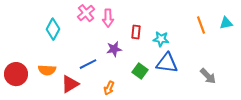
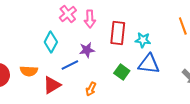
cyan diamond: (53, 29) -> (51, 42), moved
red rectangle: (136, 32) -> (118, 33), size x1.6
purple star: (114, 49) -> (87, 50), moved

